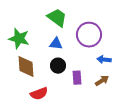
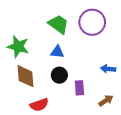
purple circle: (89, 35) -> (92, 22), moved
brown arrow: (102, 81) -> (106, 101), moved

